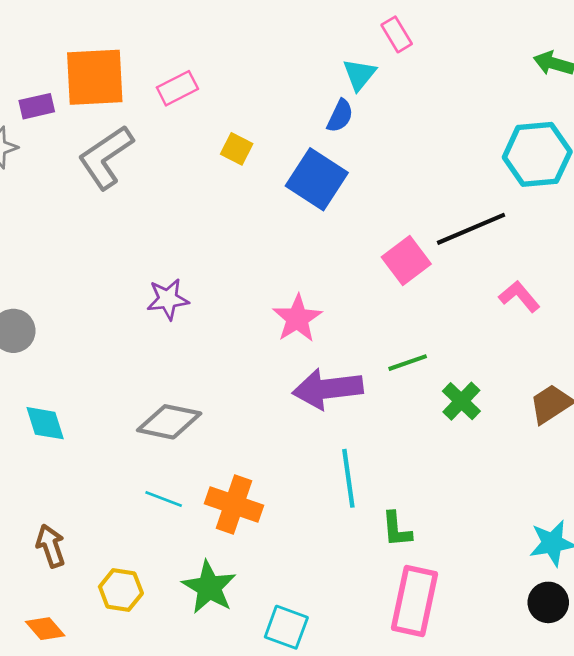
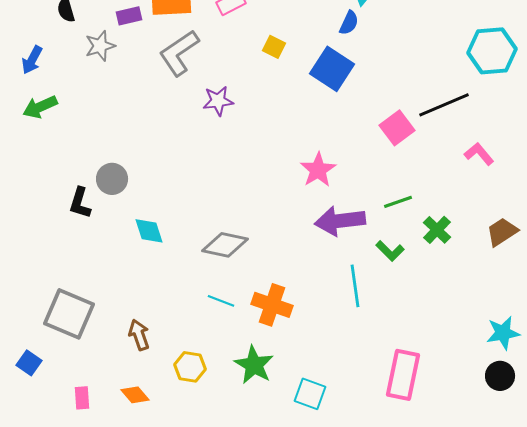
purple star: (168, 299) -> (218, 101), moved
cyan diamond: (45, 423) -> (149, 231), moved
green L-shape: (397, 529) -> (390, 251), moved, turned -40

